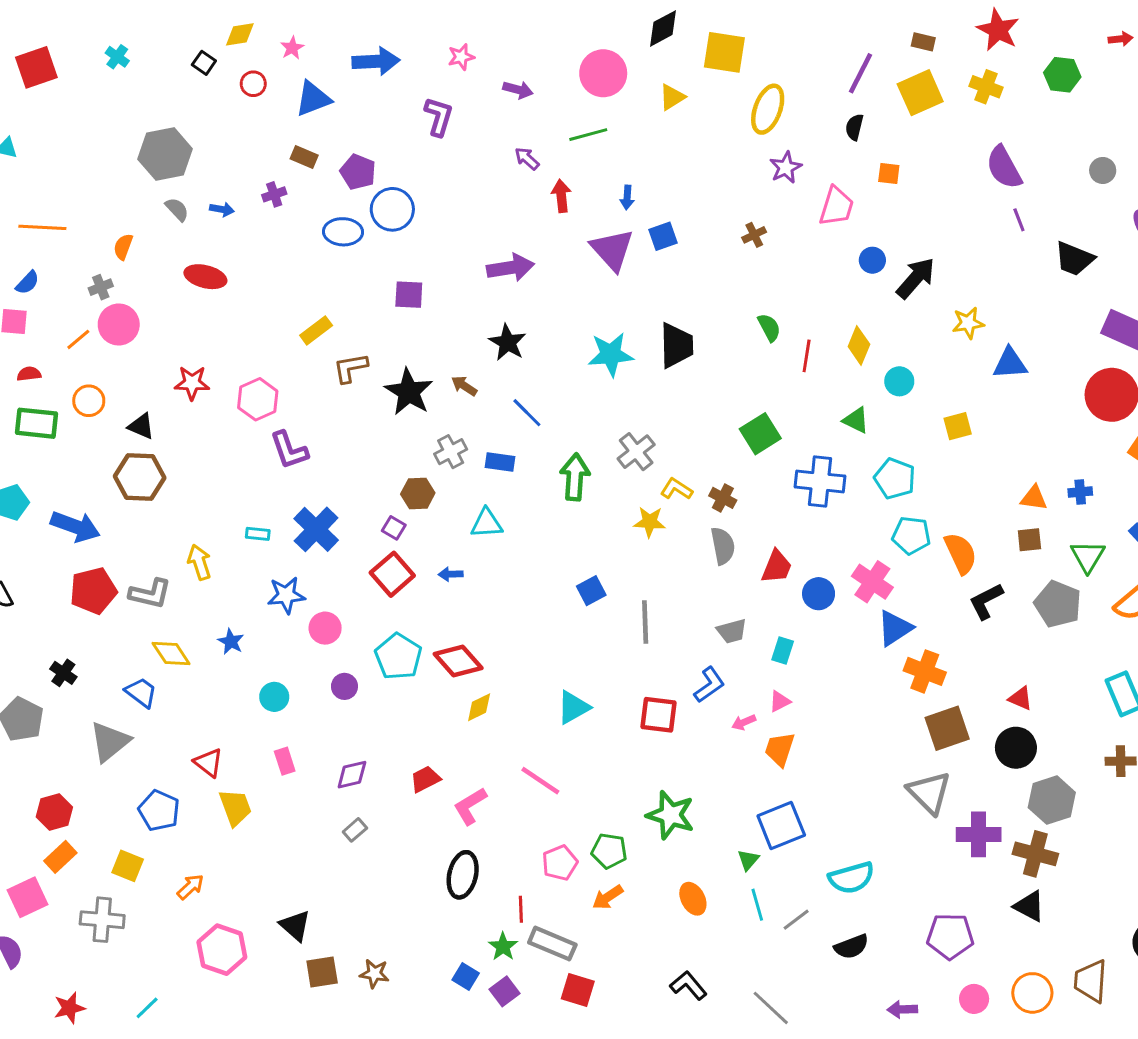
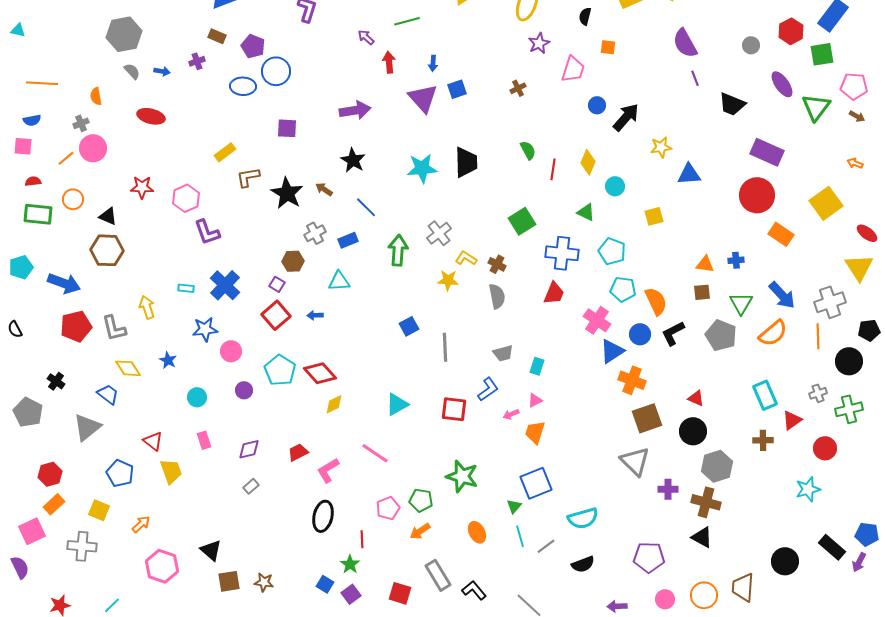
orange semicircle: (123, 247) -> (96, 96), turned -30
blue semicircle: (27, 283) -> (32, 120), turned 36
blue rectangle: (500, 462) -> (348, 240), turned -30
red trapezoid: (777, 567) -> (554, 293), moved
gray L-shape: (150, 594) -> (114, 328), turned 64
blue circle: (819, 594) -> (640, 334), moved
purple cross: (979, 834) -> (668, 489), size x0.7
gray rectangle: (552, 944) -> (438, 575), moved, turned 36

